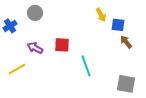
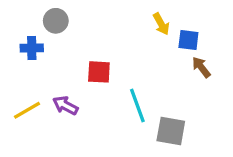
blue cross: (10, 26) -> (32, 48), moved, turned 32
purple arrow: (35, 48) -> (65, 105), moved
gray square: (126, 84) -> (171, 131), moved

